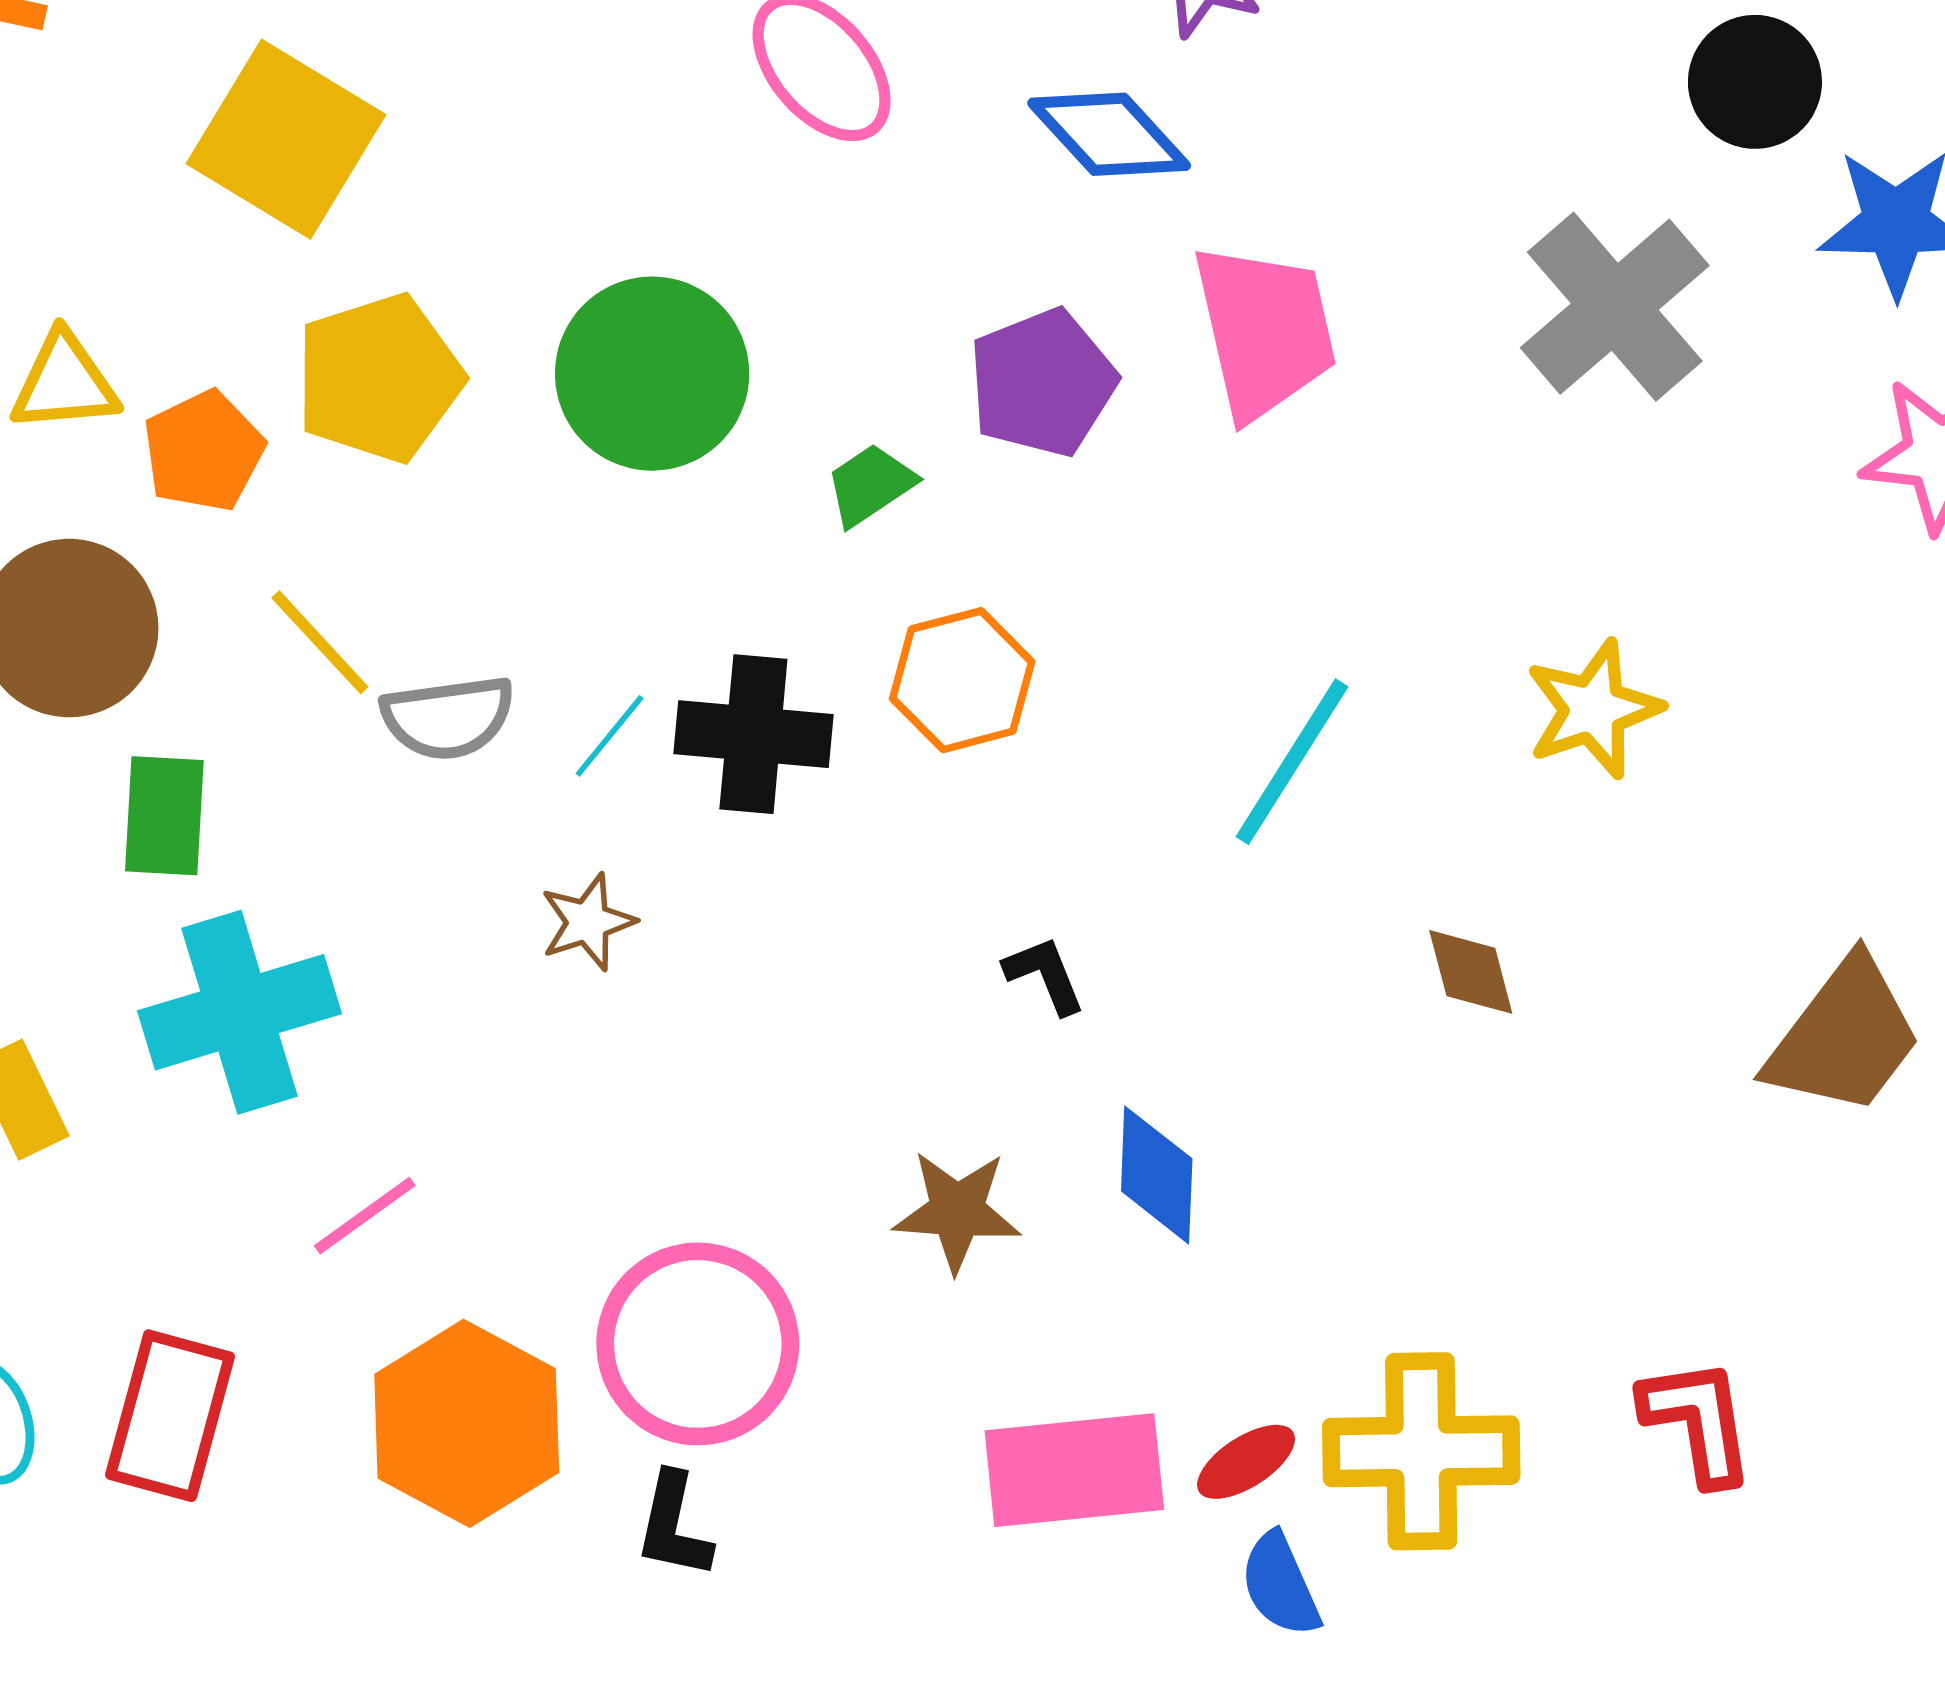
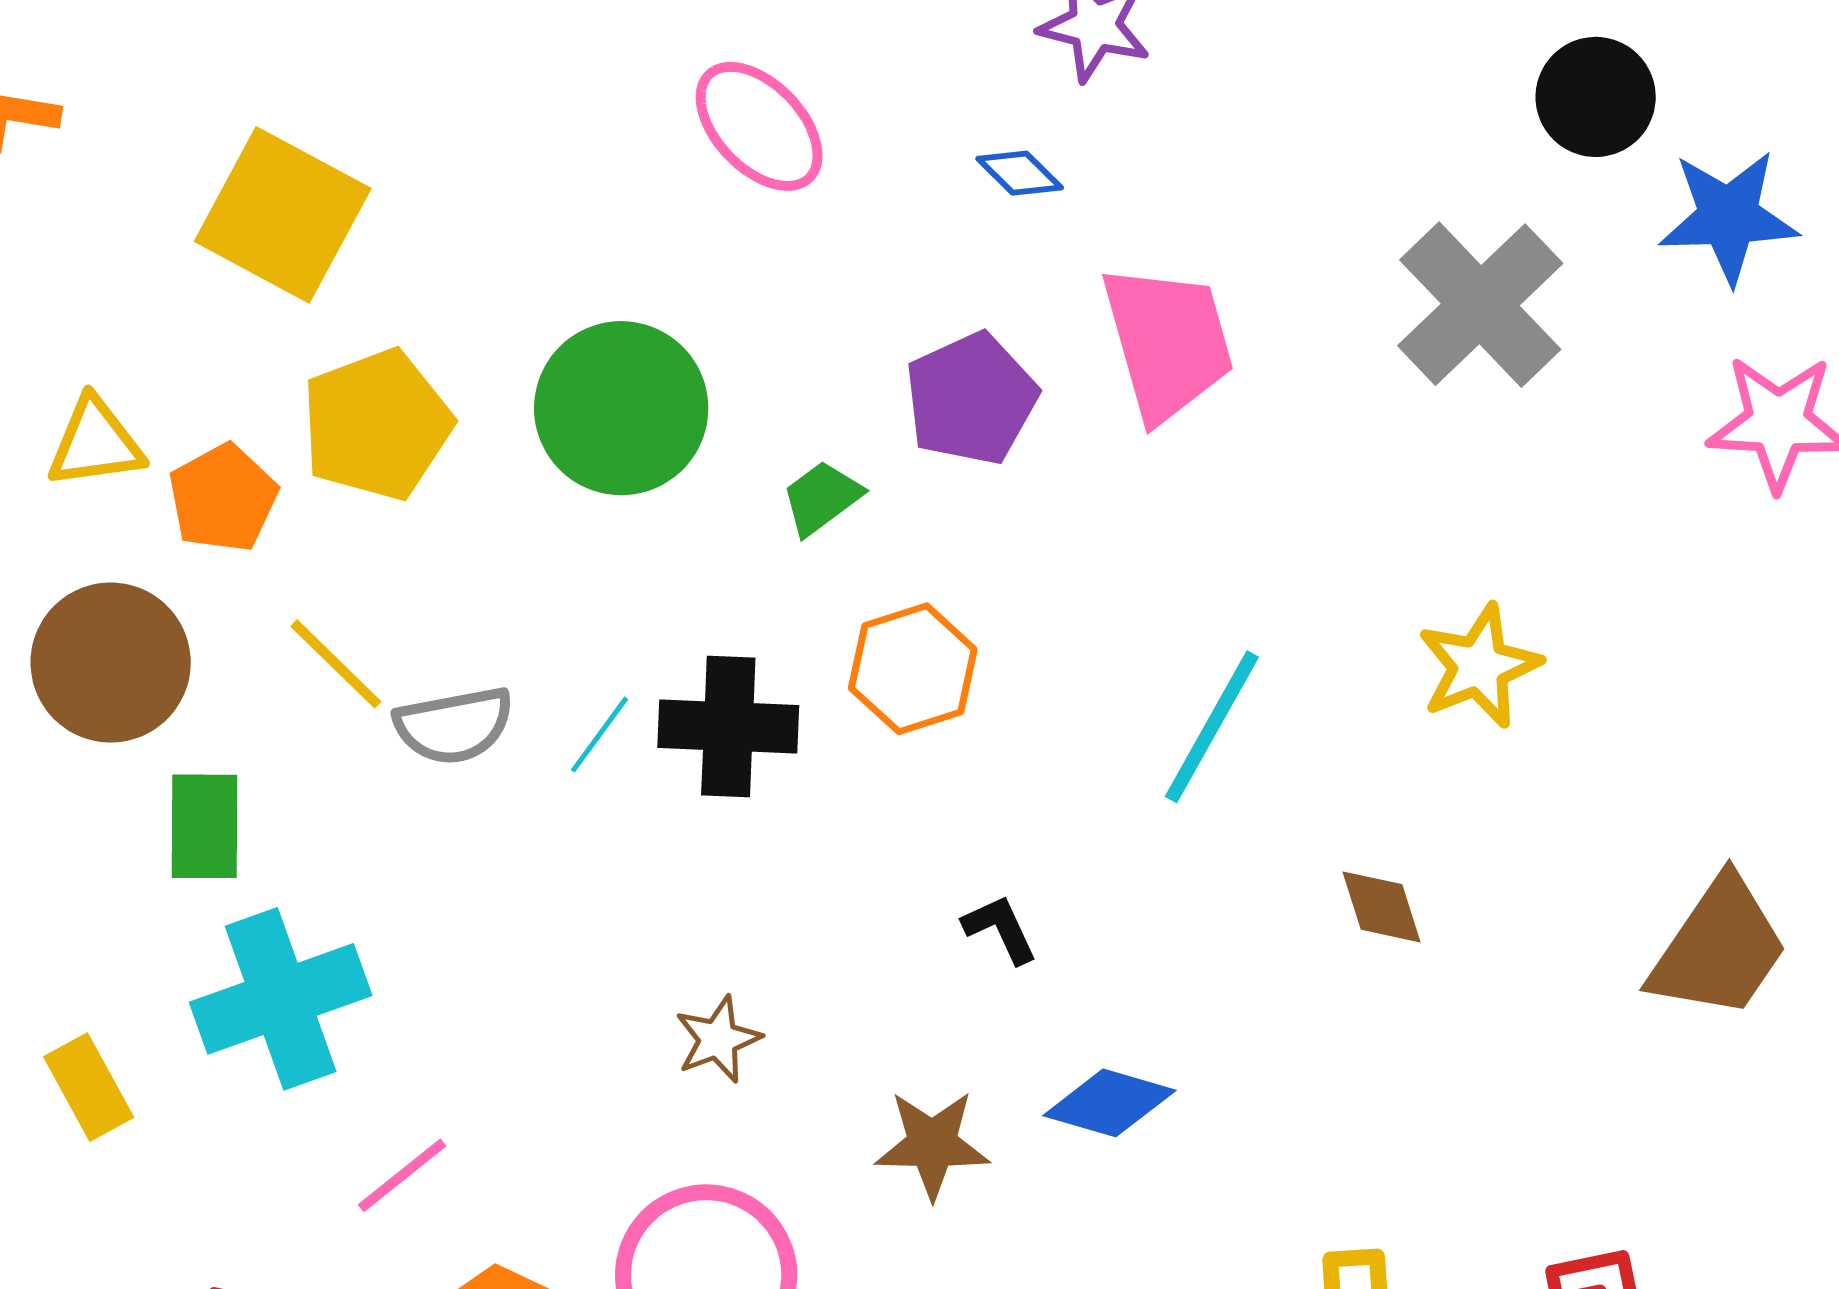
blue diamond: (1109, 134) -> (1020, 173), size x0.6
brown star: (588, 922) -> (718, 1039), moved
blue diamond: (1157, 1175) -> (1109, 1103), turned -73

